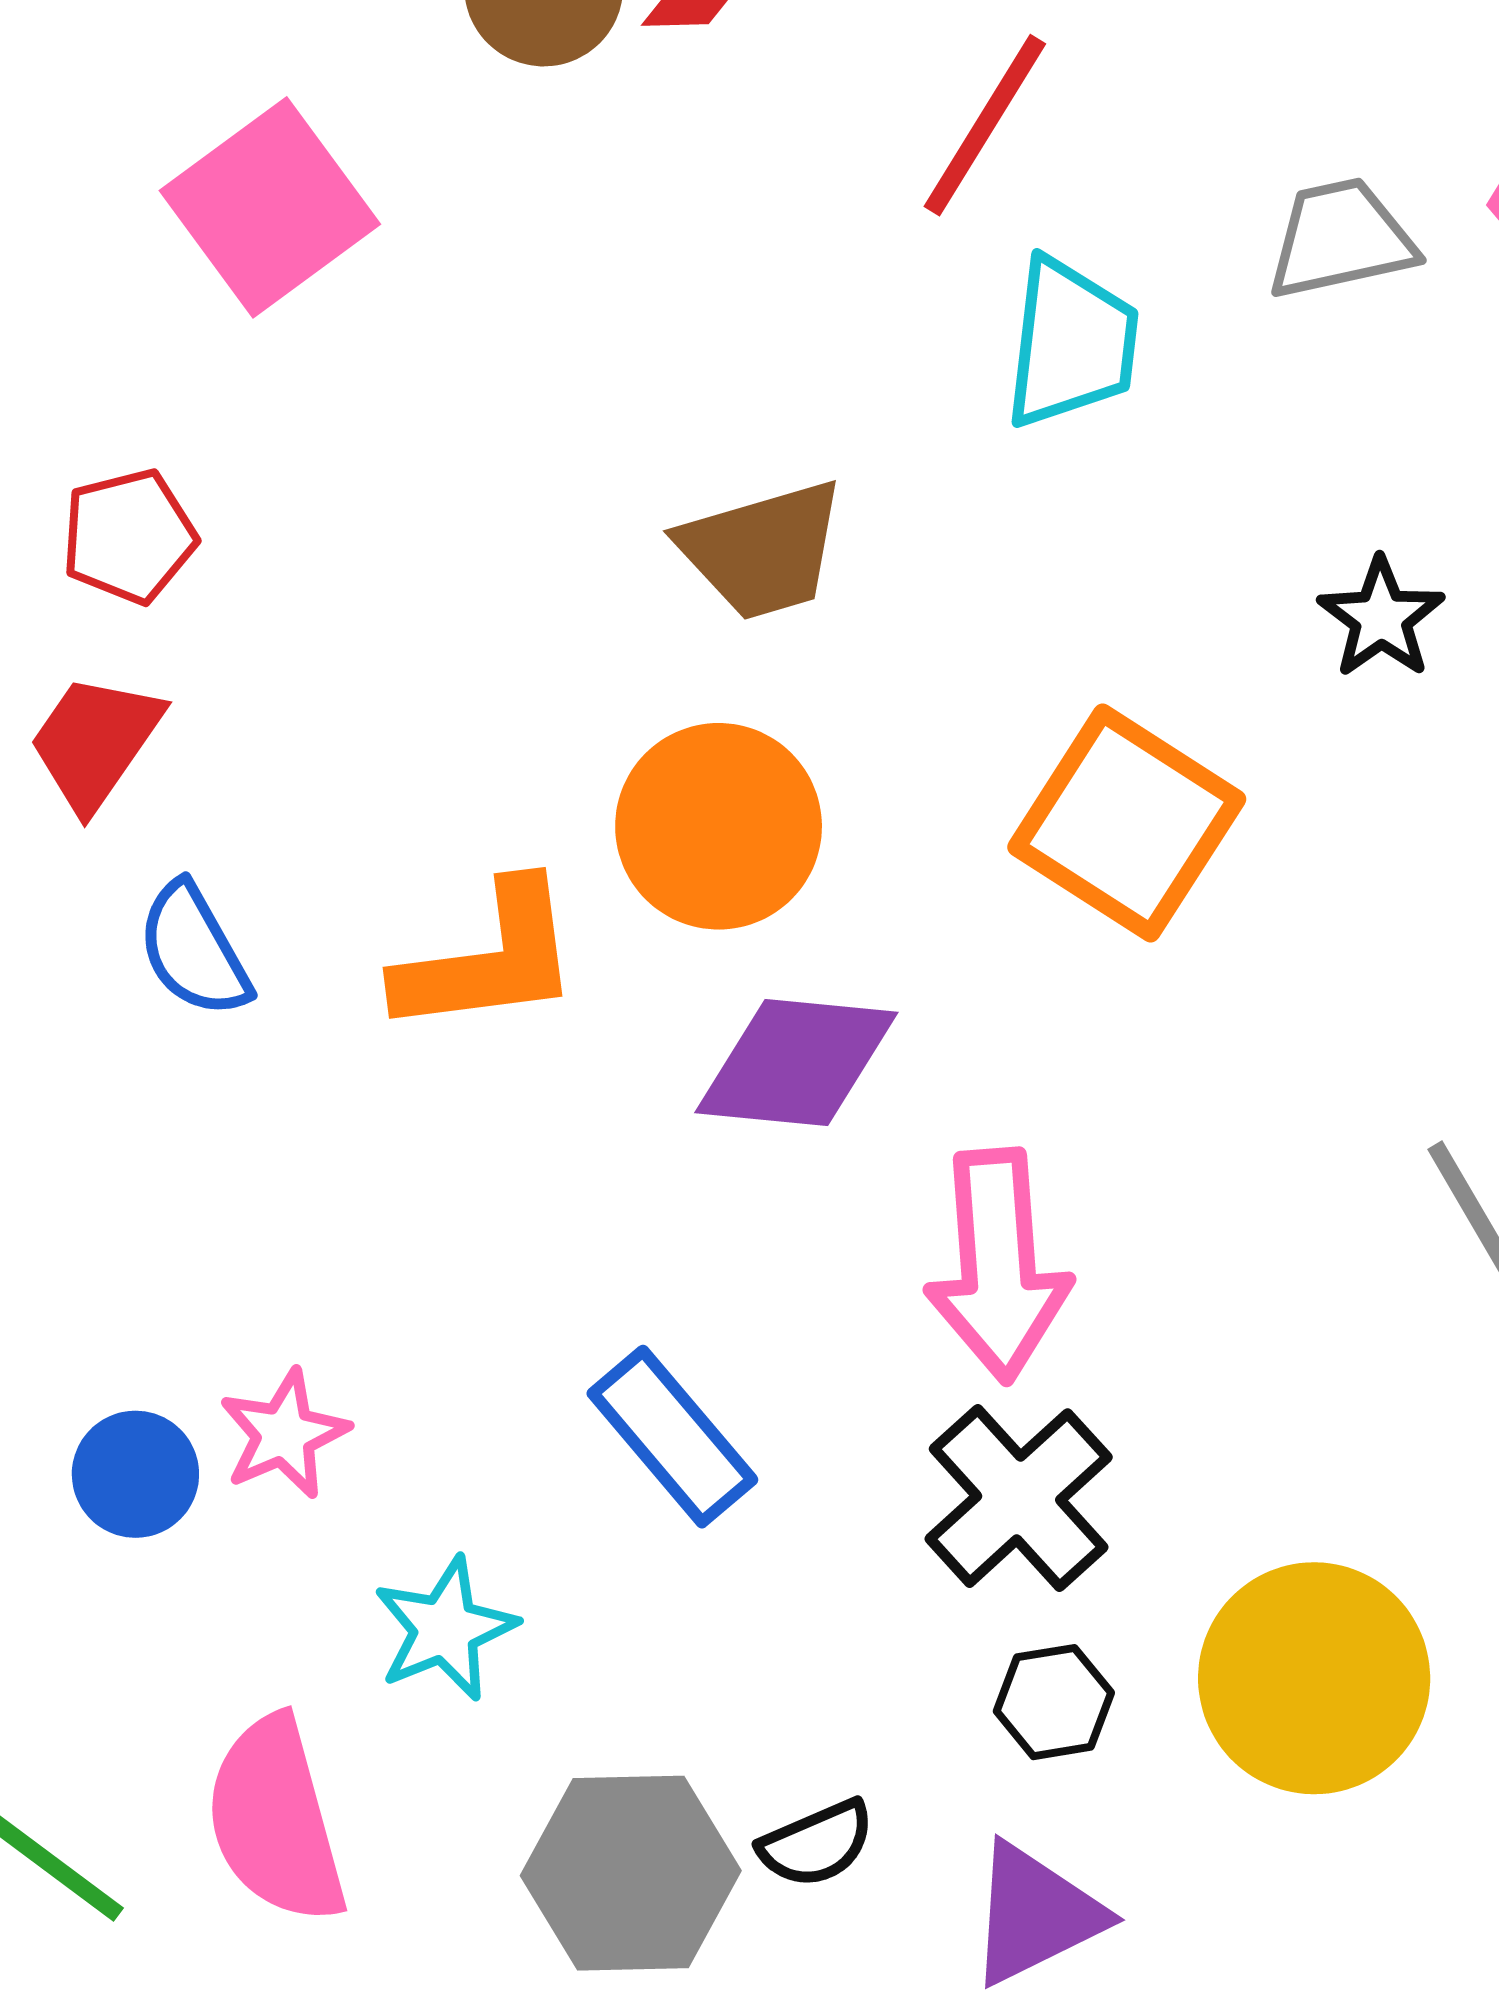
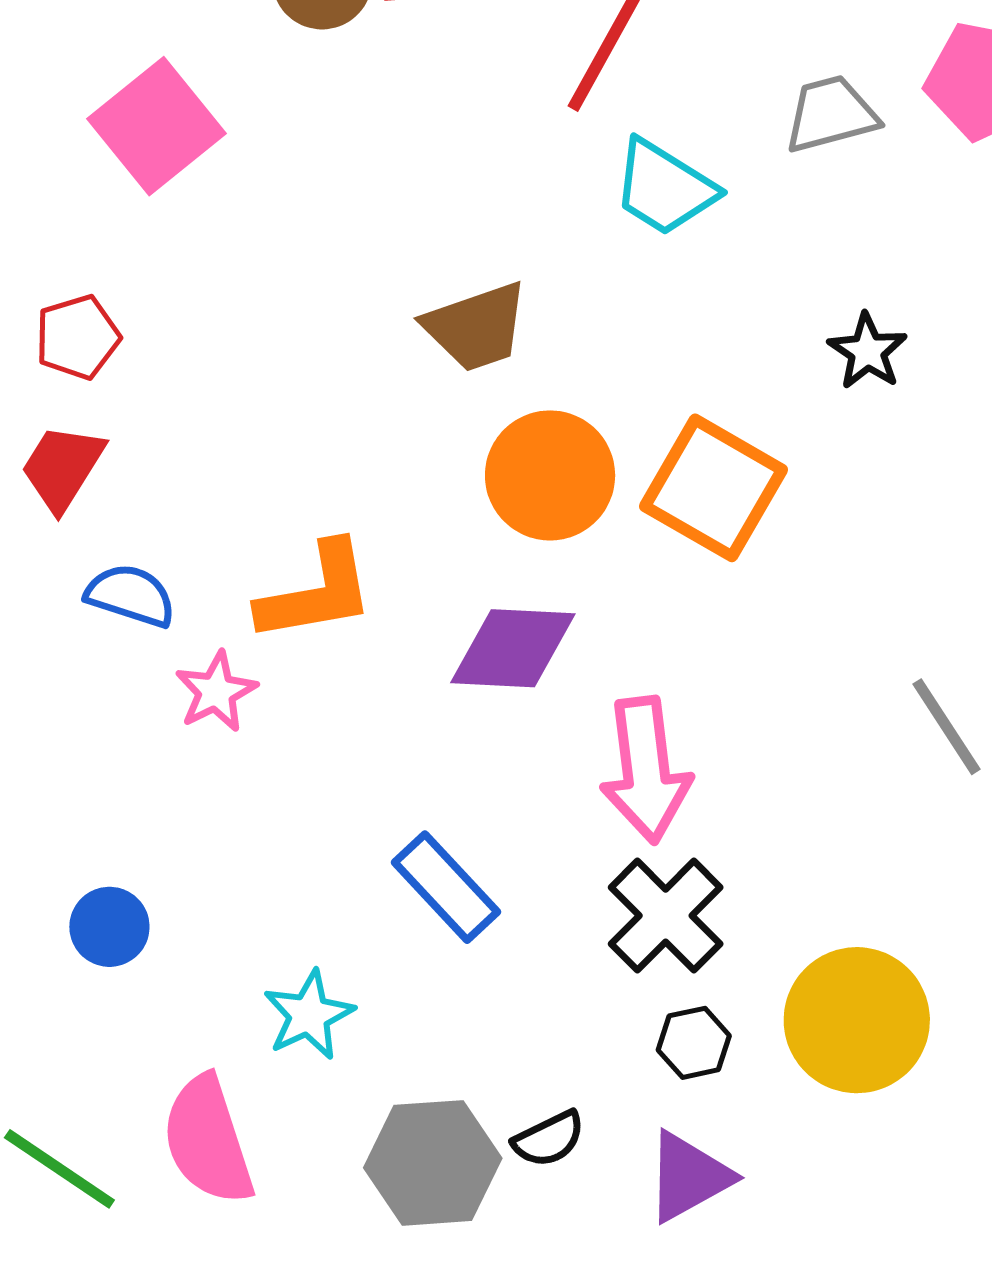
cyan trapezoid: (1071, 343) -> (664, 188), turned 118
orange circle: (719, 826) -> (550, 475), moved
blue semicircle: (194, 950) -> (131, 595), turned 140
pink star: (284, 1434) -> (216, 692), moved

